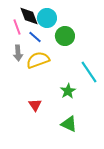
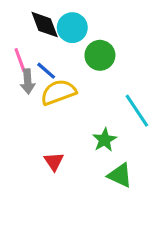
pink line: (17, 27) -> (20, 60), moved
blue line: (35, 37) -> (46, 71), moved
green triangle: (69, 124) -> (120, 175), moved

